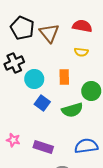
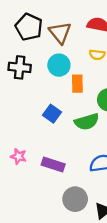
black cross: (14, 63) -> (20, 67), turned 30
cyan circle: (34, 79) -> (59, 65), moved

